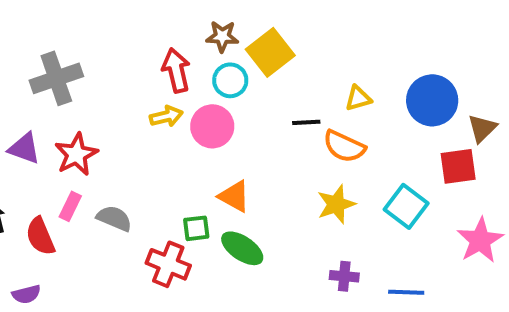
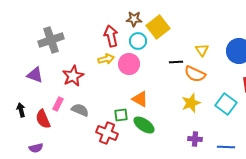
yellow triangle: (358, 98) -> (202, 50), turned -48
red star: (76, 154) -> (73, 76), moved

